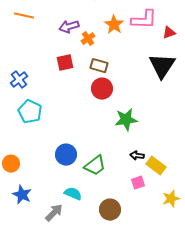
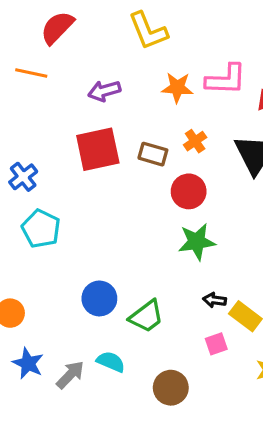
orange star: (114, 25) -> (177, 88), turned -30
orange cross: (88, 39) -> (195, 141), moved
red square: (65, 63) -> (98, 149), size x1.6
red circle: (102, 89) -> (189, 191), moved
gray arrow: (54, 213) -> (70, 375), moved

